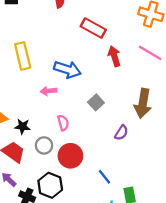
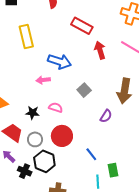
yellow rectangle: (23, 56) -> (26, 37), moved
pink semicircle: (63, 123) -> (56, 107), turned -56
black star: (23, 127) -> (32, 113), moved
gray circle: (44, 145) -> (35, 139), moved

